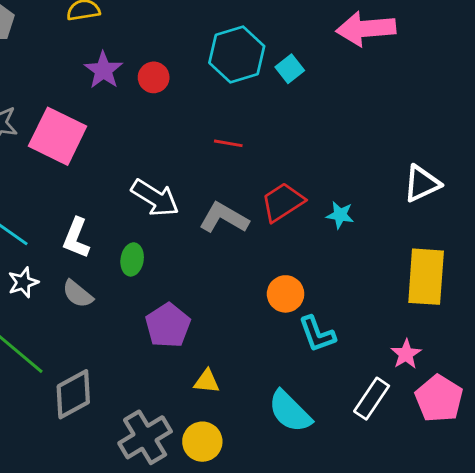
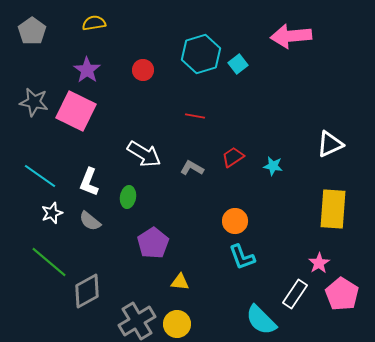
purple star: (103, 70) -> (87, 70), moved
red trapezoid: (283, 202) -> (233, 157), size x0.7
gray L-shape: (224, 218) -> (192, 168), size x0.7
cyan L-shape: (317, 334) -> (242, 257), moved
cyan semicircle: (290, 411) -> (261, 320), moved

